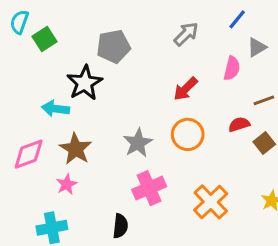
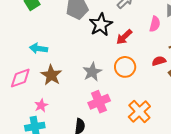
black star: (85, 83) -> (101, 25), moved
pink star: (67, 184) -> (41, 105), moved

